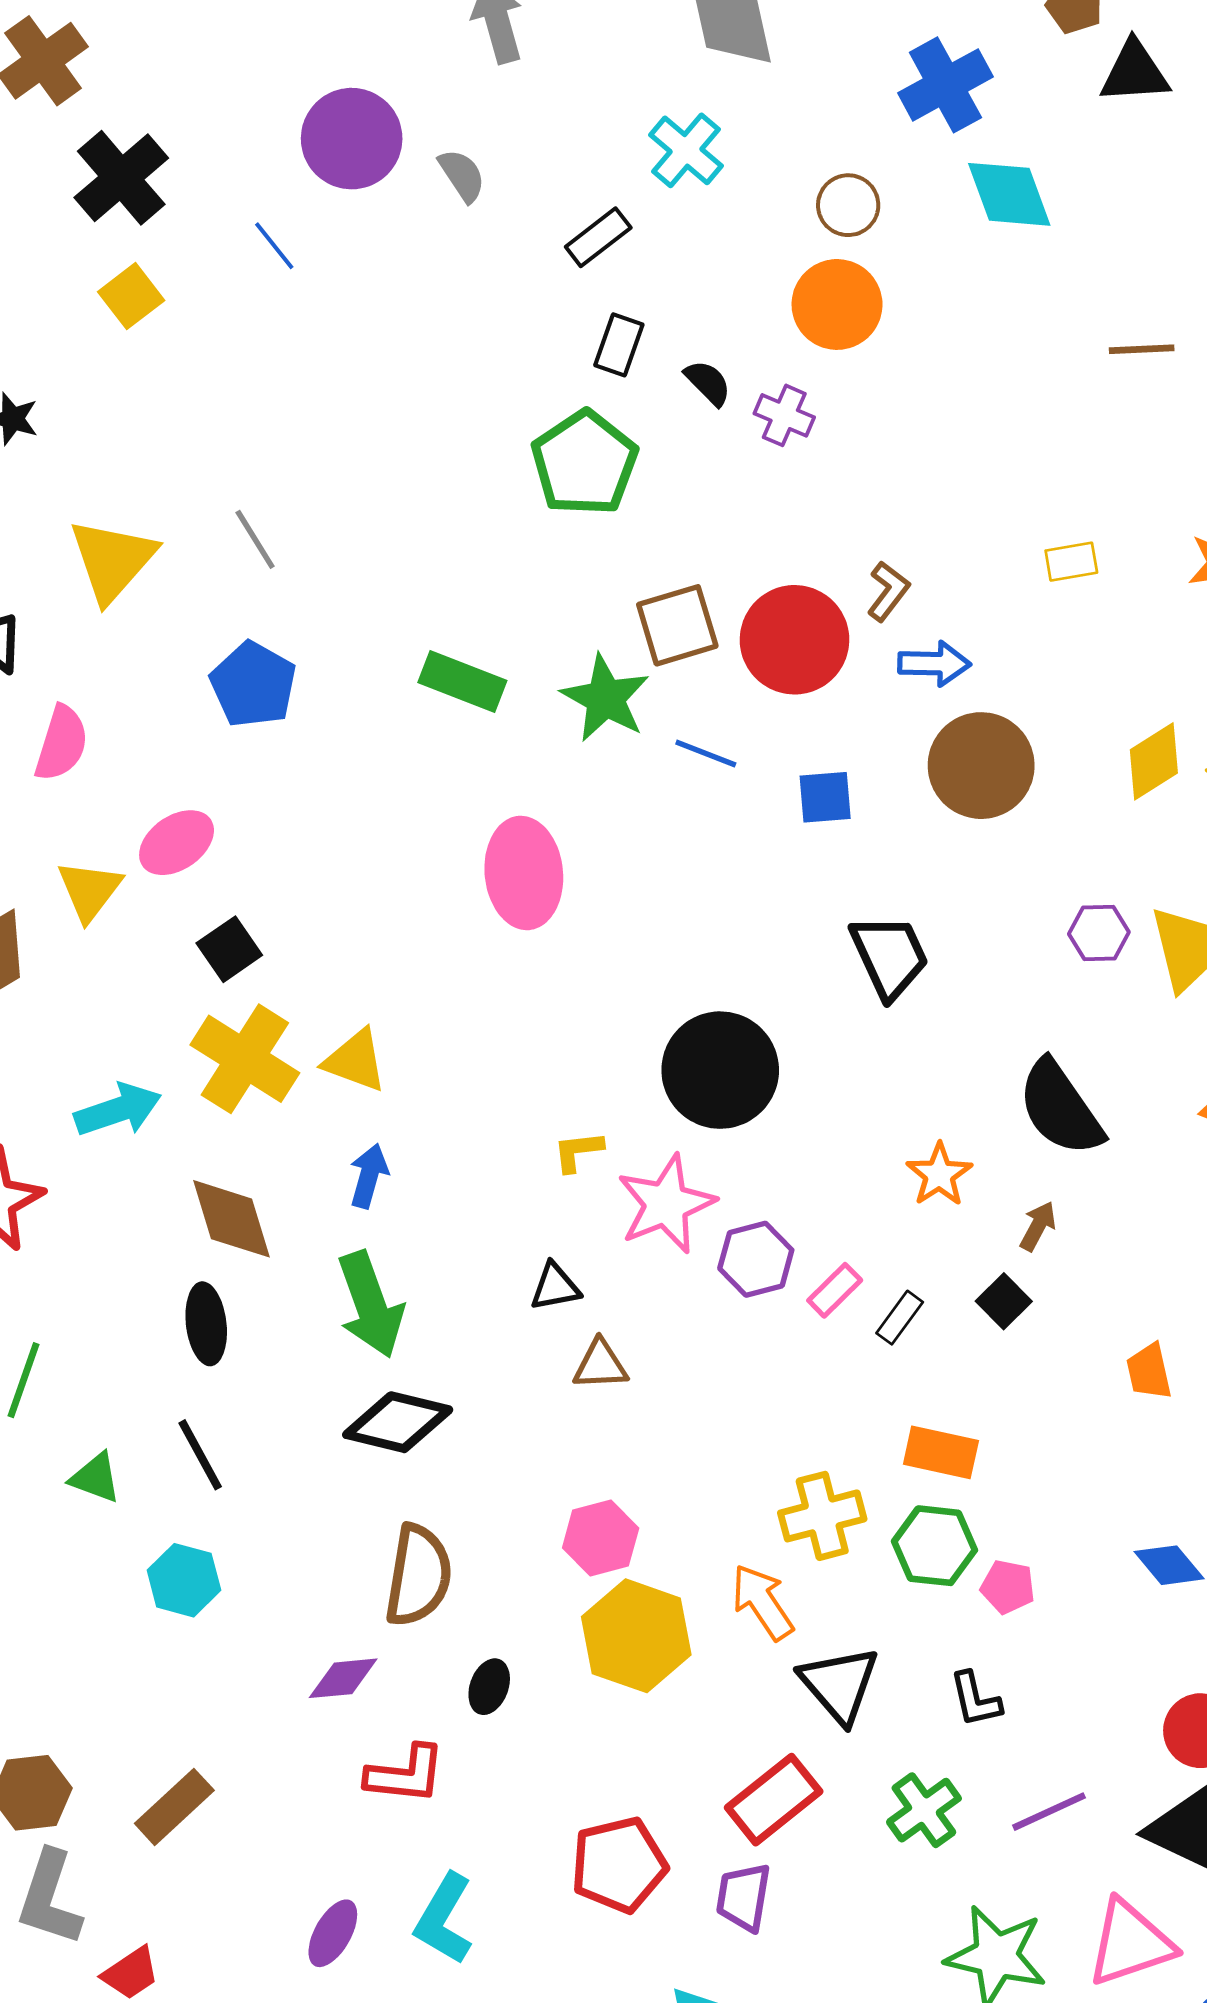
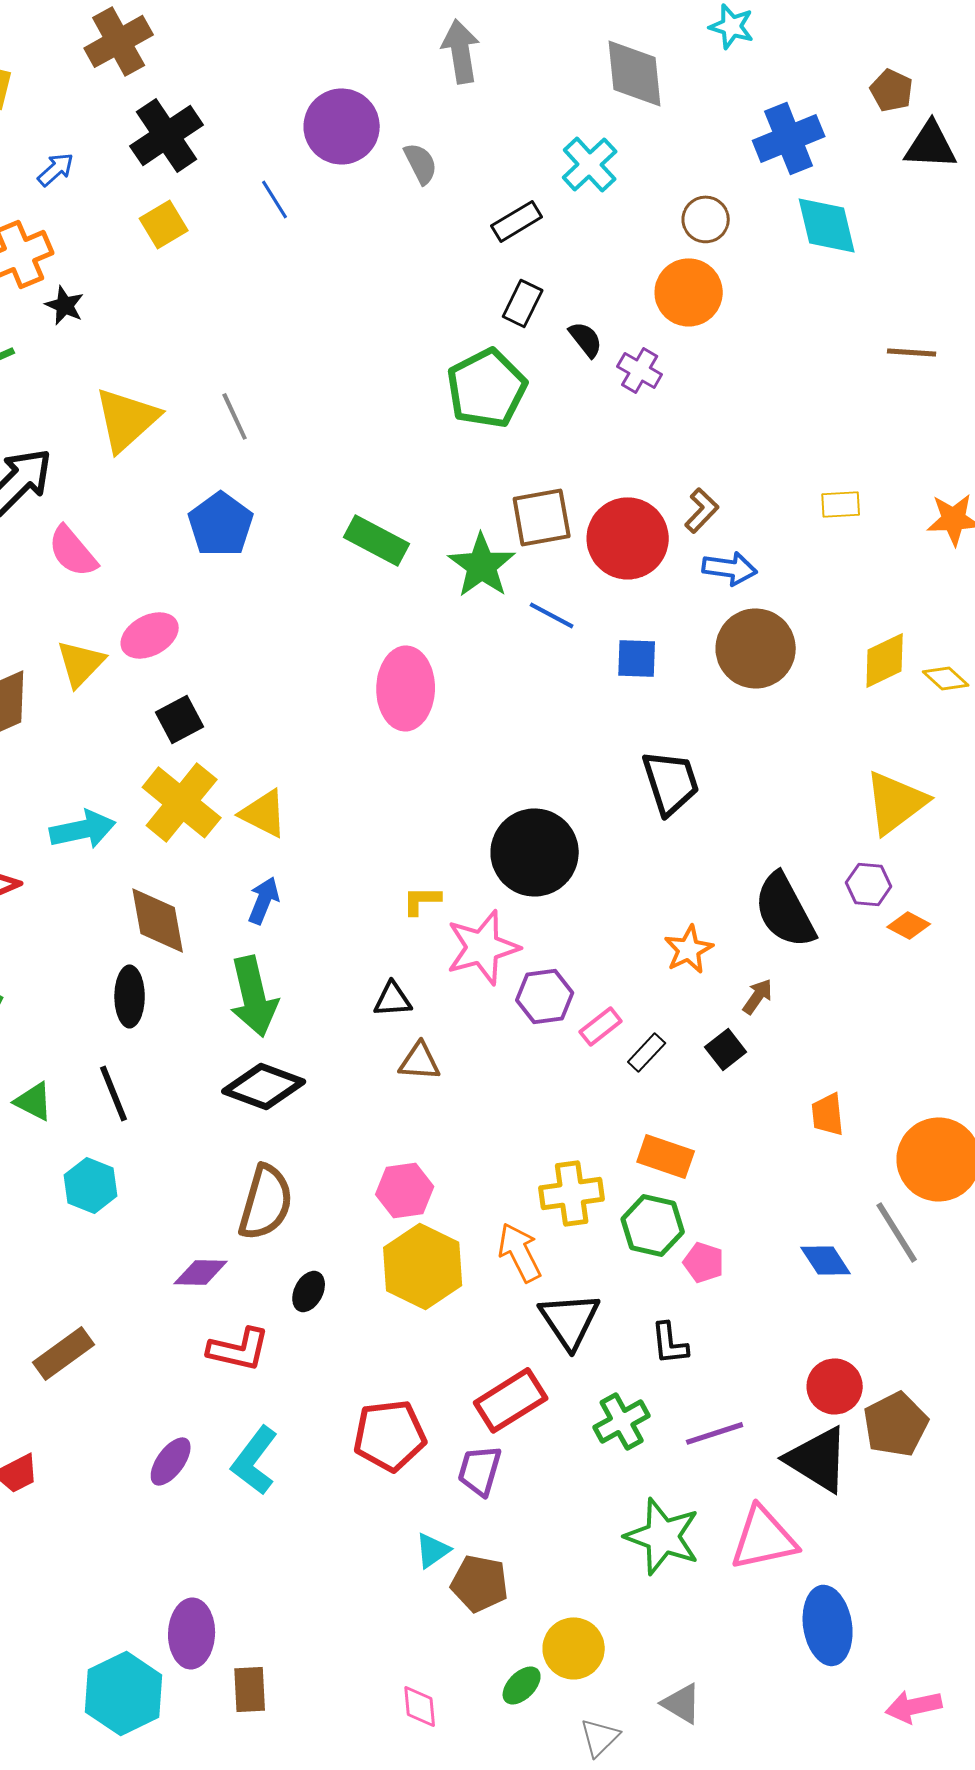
pink semicircle: (61, 743) -> (73, 551), turned 116
purple hexagon: (1099, 933) -> (869, 884), moved

